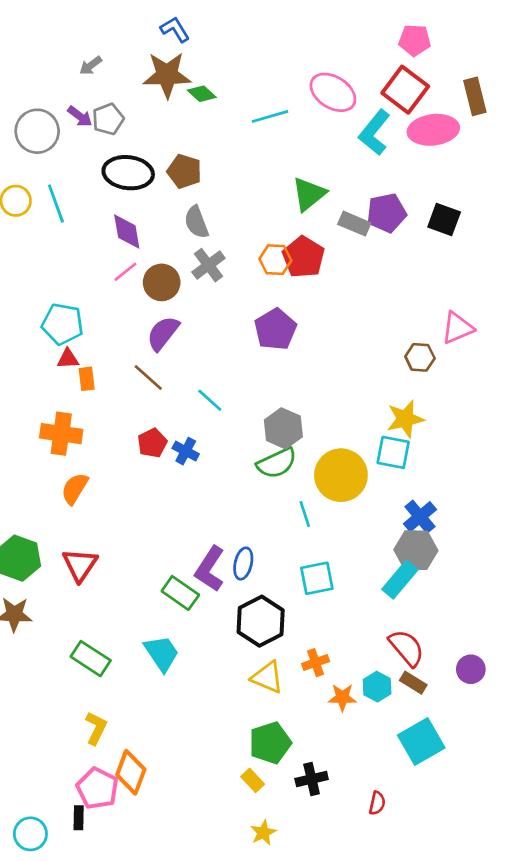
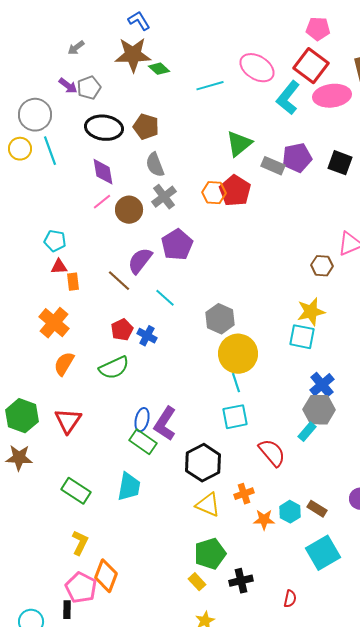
gray circle: (37, 131) -> (35, 115), moved
cyan pentagon: (63, 324) -> (55, 241), size x0.7
purple pentagon: (275, 329) -> (177, 245), moved
purple semicircle: (163, 333) -> (140, 261), moved
orange cross: (61, 434) -> (54, 323), turned 32
green semicircle: (277, 463) -> (114, 368), moved
yellow circle: (341, 475) -> (238, 354), moved
blue ellipse: (243, 564) -> (142, 420), moved
cyan square: (317, 578) -> (235, 417), moved
cyan rectangle: (400, 580) -> (307, 432), size x0.7
red semicircle: (407, 648) -> (272, 453), moved
cyan trapezoid: (162, 653) -> (129, 487), turned 44

